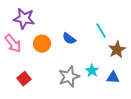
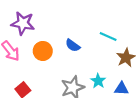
cyan line: (101, 31) -> (108, 37), turned -35

